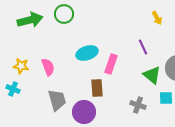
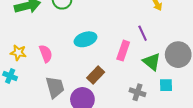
pink rectangle: (111, 64) -> (123, 51), moved
brown rectangle: (97, 88) -> (96, 75), turned 48

